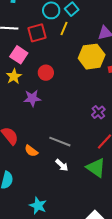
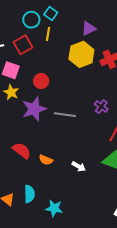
purple star: (32, 98) -> (34, 109), size x1.4
gray line: (60, 142) -> (65, 115), moved
cyan star: (38, 206) -> (54, 208), moved

